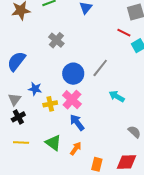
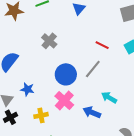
red line: (124, 33) -> (102, 45), moved
yellow cross: (50, 104) -> (41, 115), moved
blue arrow: (77, 122) -> (92, 112), moved, turned -30

